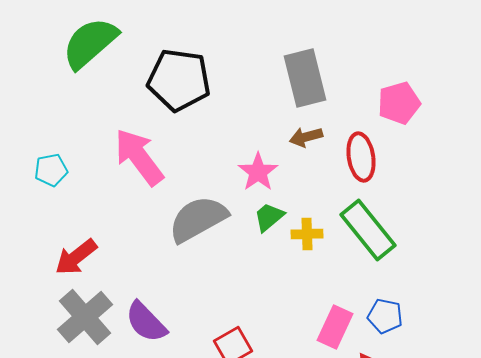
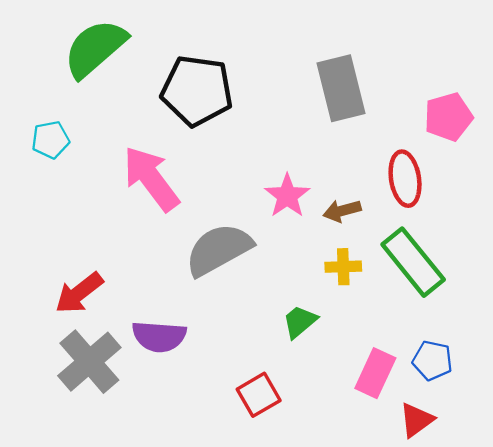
brown arrow: (306, 137) -> (342, 211), moved
cyan pentagon: (51, 170) -> (50, 140), moved
green trapezoid: (269, 217) -> (300, 322), moved
purple semicircle: (146, 322) -> (159, 336), moved, turned -42

